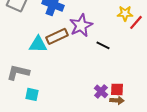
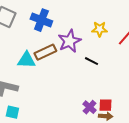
yellow star: (125, 13) -> (100, 29), moved
cyan square: (32, 94) -> (12, 112), moved

